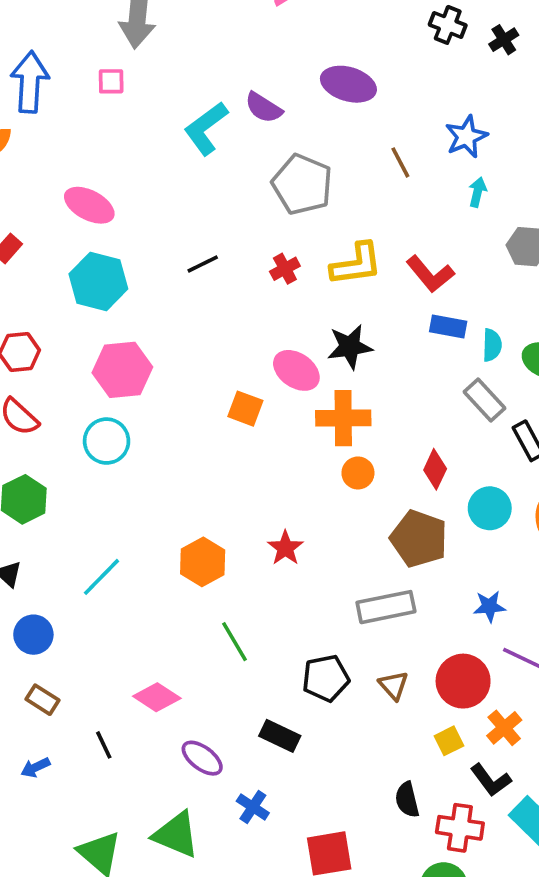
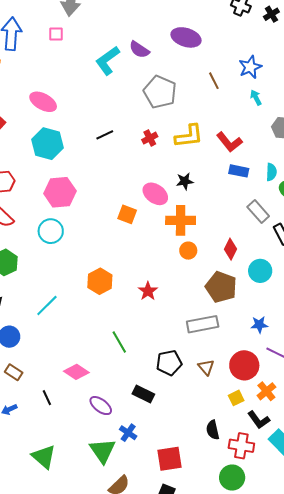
cyan arrow: (477, 192) -> (256, 98), turned -42
cyan semicircle: (492, 345) -> (271, 172), moved
black star: (350, 347) -> (185, 181), size x0.7
orange hexagon: (203, 562) -> (100, 281), moved
green triangle: (176, 835) -> (103, 451), moved, turned 32

